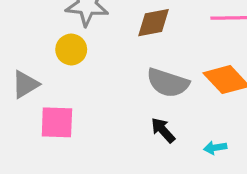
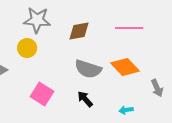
pink square: (57, 122) -> (42, 94), moved, turned 30
cyan arrow: (215, 148) -> (126, 110), moved

